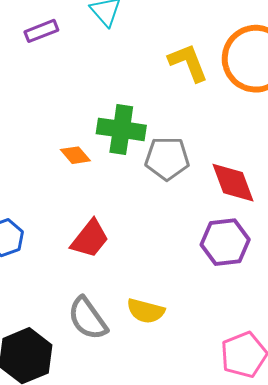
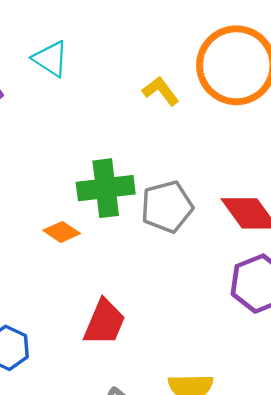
yellow L-shape: (188, 63) -> (161, 91), size x0.7

